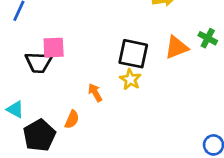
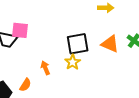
orange triangle: (177, 47) -> (110, 44), turned 36
black square: (133, 54) -> (78, 44), turned -30

